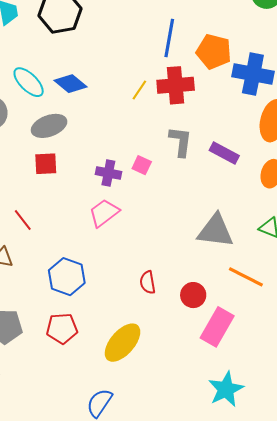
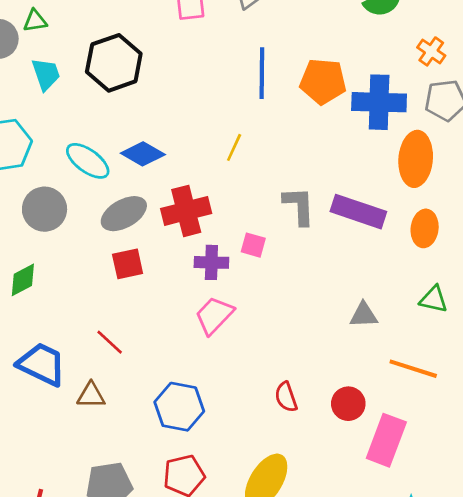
red cross: (176, 85) -> (186, 211), moved
purple rectangle: (224, 153) -> (358, 212), size x1.4
gray triangle: (215, 231) -> (364, 315), size x0.6

